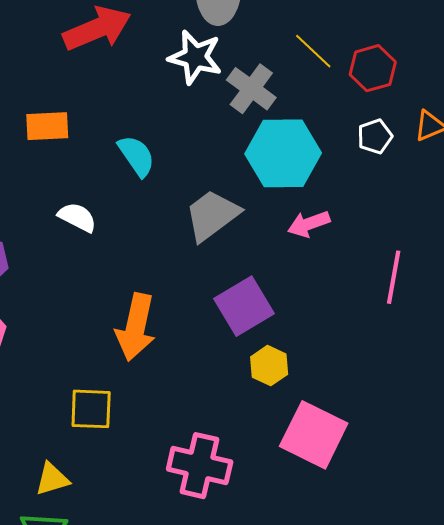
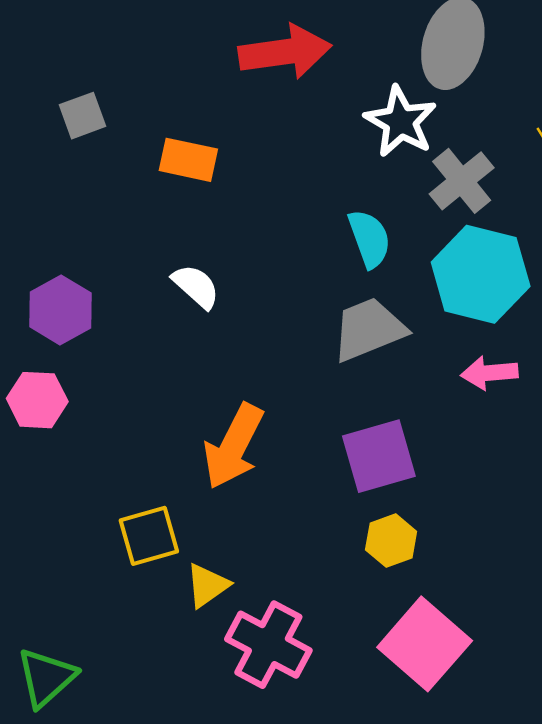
cyan semicircle: (136, 156) -> (369, 239), moved
yellow square: (91, 409) -> (149, 536), turned -33
yellow triangle: (52, 479) -> (207, 585), moved, turned -33

